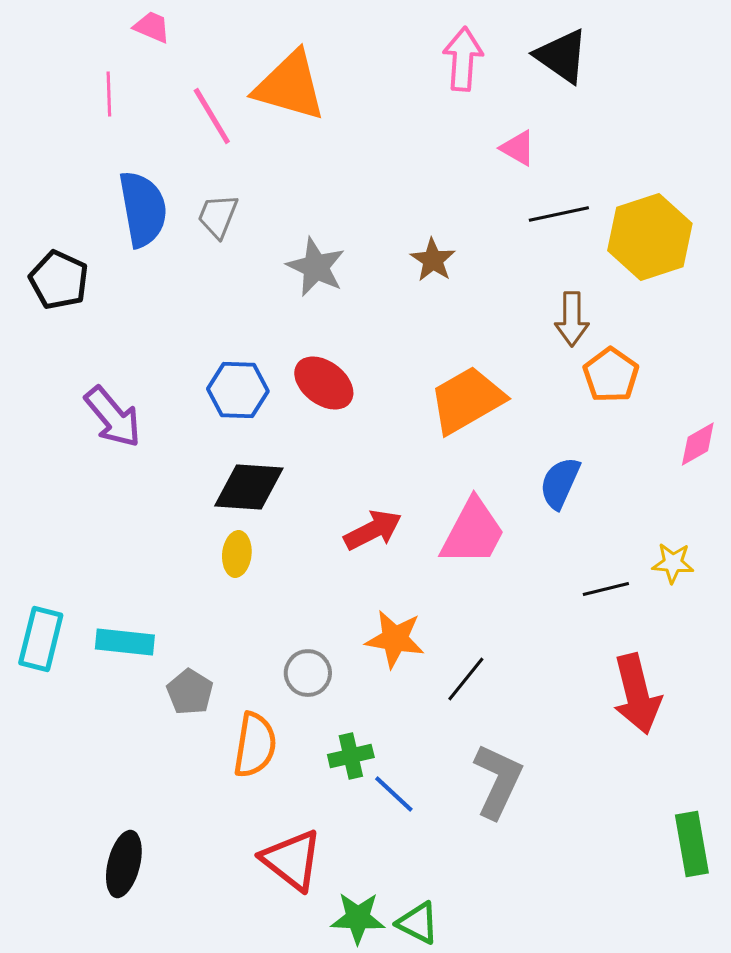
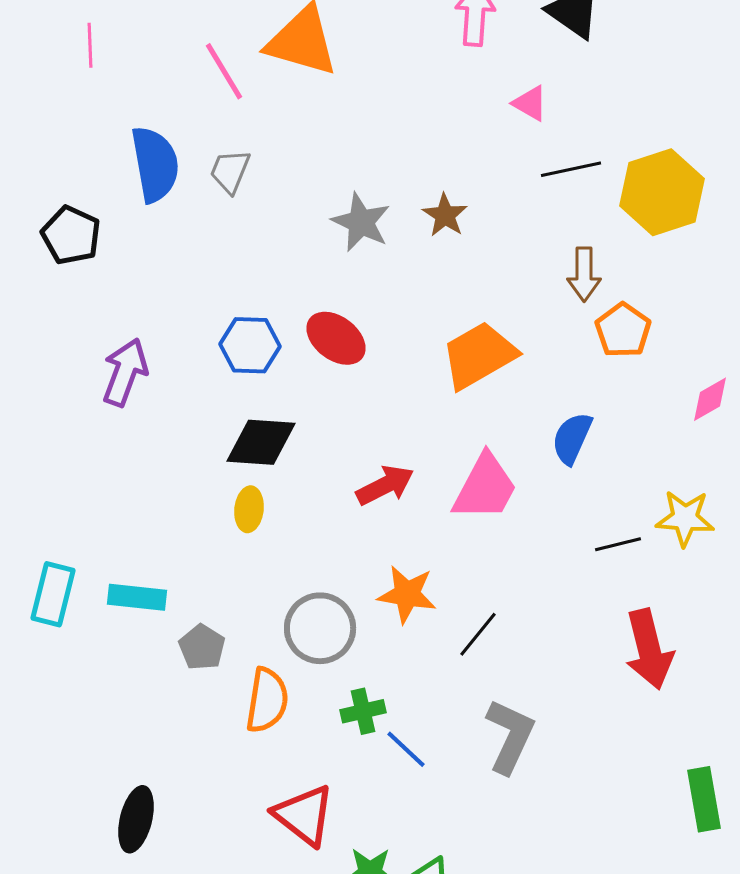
pink line: (109, 94) -> (90, 45), moved
gray star: (316, 267) -> (361, 222), moved
purple arrow: (113, 417) -> (125, 372), turned -120
yellow star: (673, 563) -> (685, 518), size x1.4
gray circle: (308, 673) -> (320, 628), size x1.5

